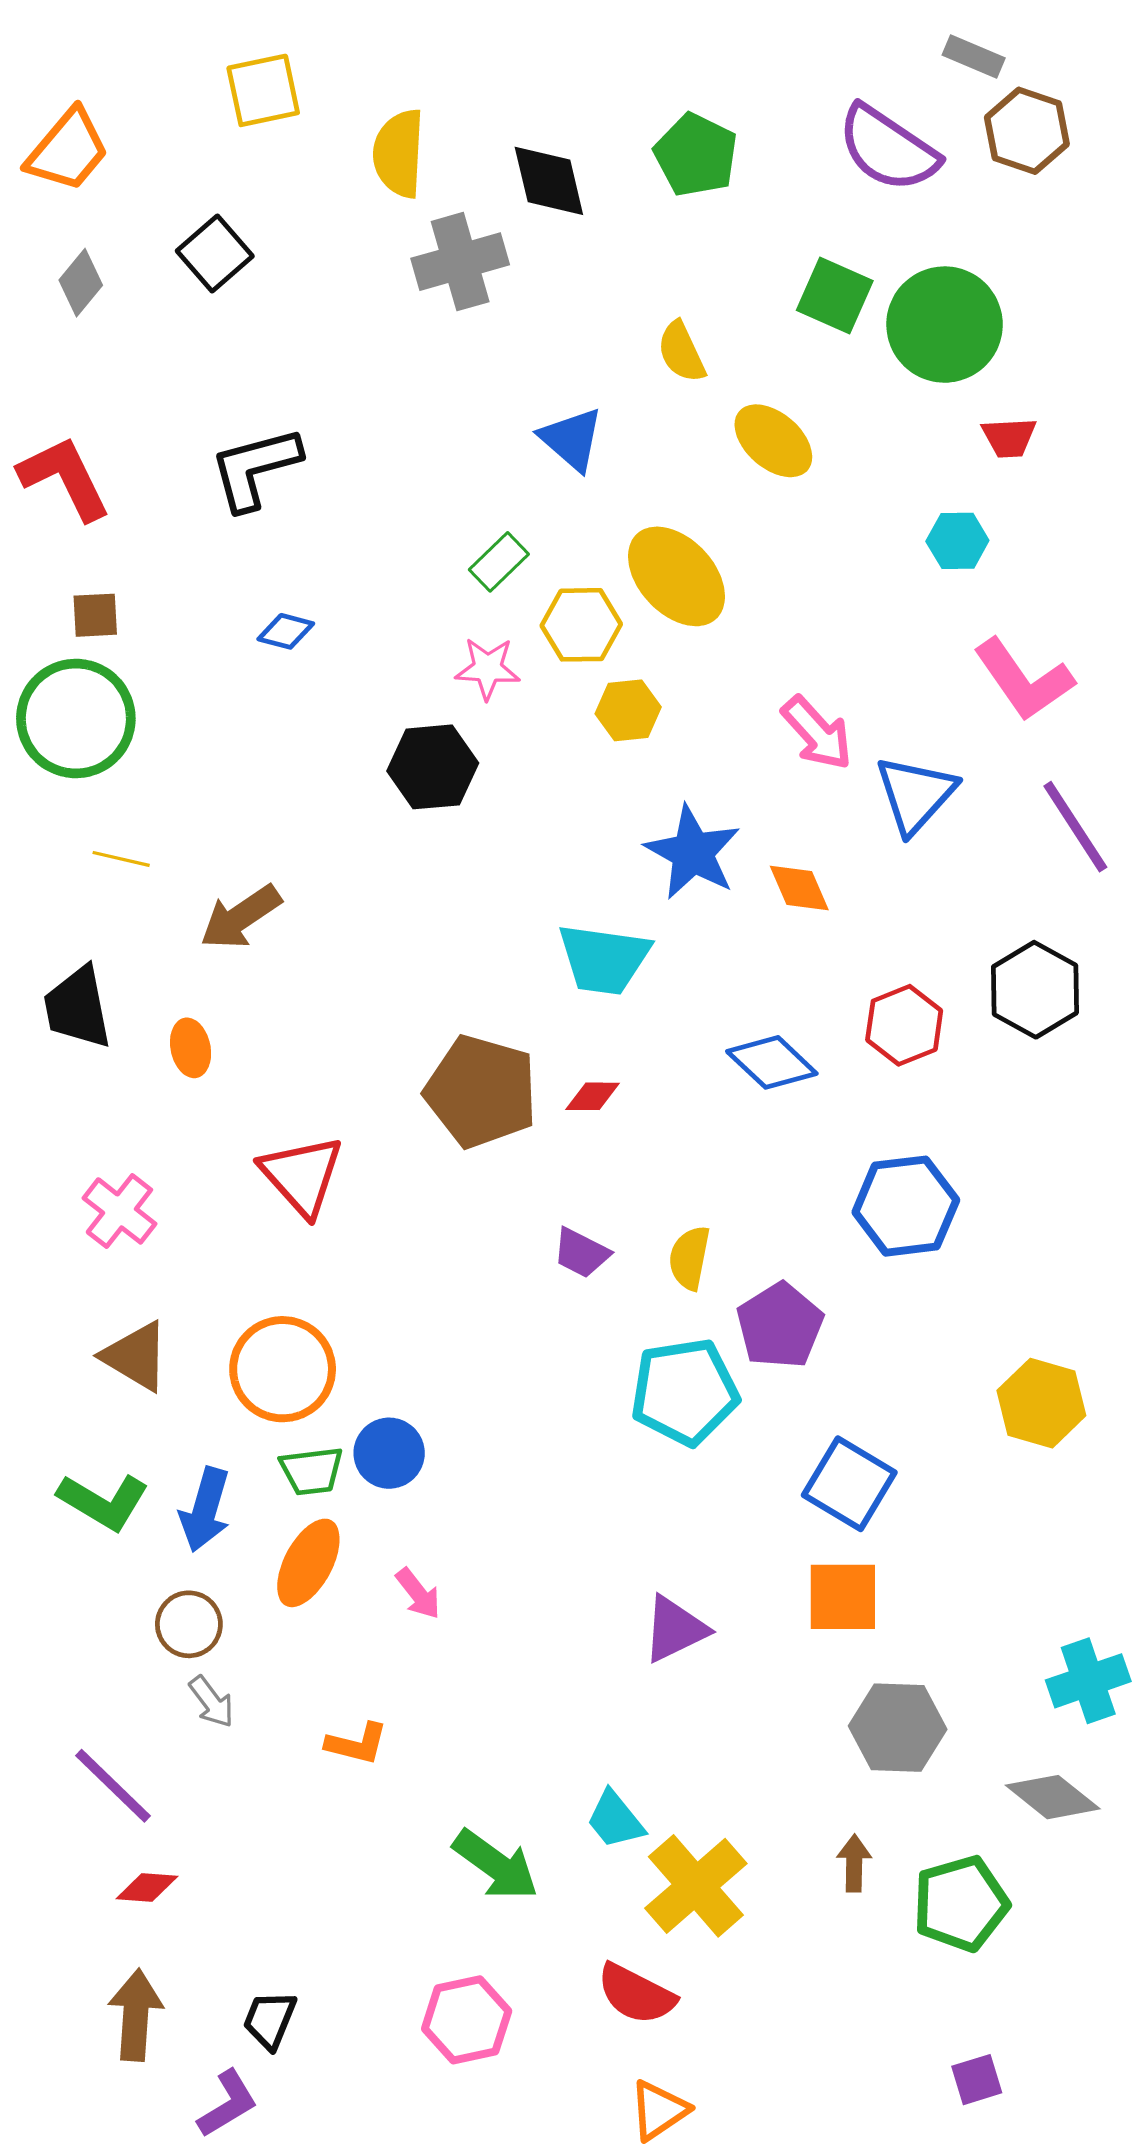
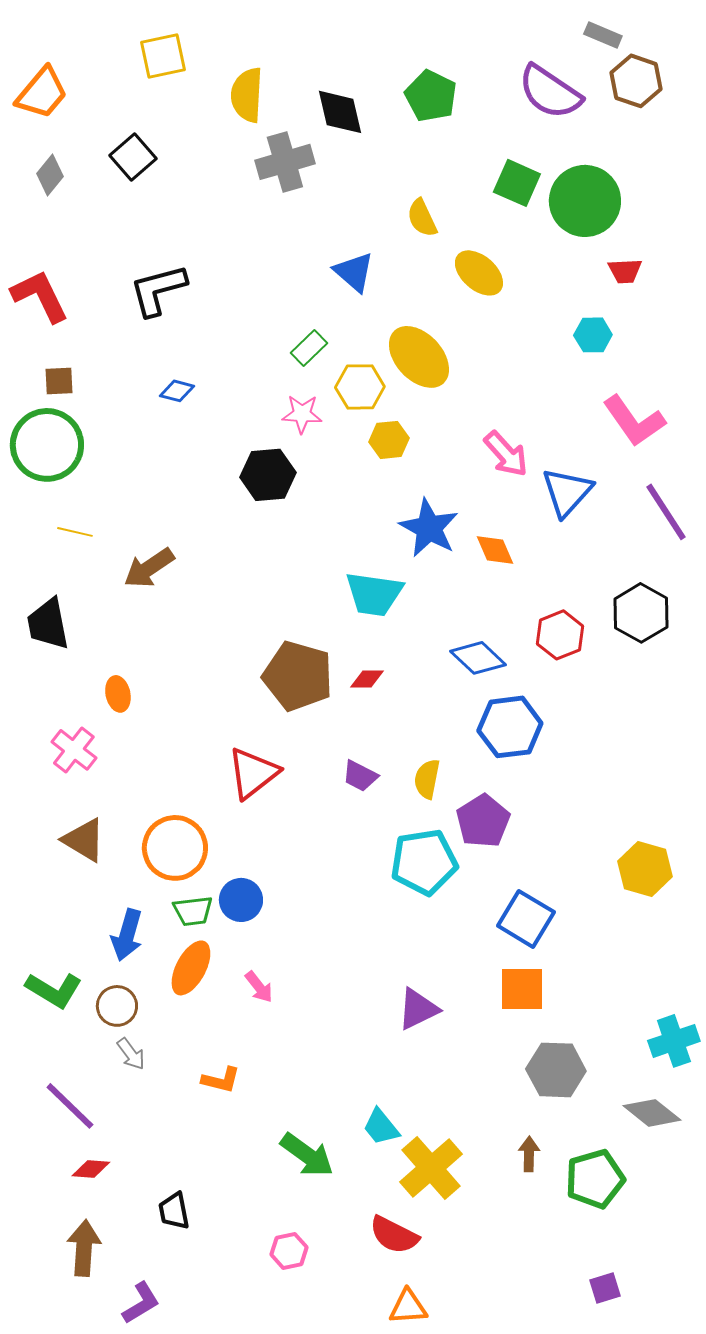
orange ellipse: (191, 1048) -> (118, 694), moved
red triangle: (302, 1175) -> (253, 773), moved, turned 34
blue hexagon: (906, 1206) -> (510, 727), moved
green L-shape: (103, 1502) -> (54, 990), moved
black trapezoid: (270, 2020) -> (174, 1211), moved, turned -33
pink hexagon: (467, 2020) -> (289, 1251), size x0.7
orange triangle: (659, 2110) -> (408, 1307), turned 30

